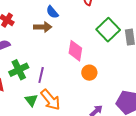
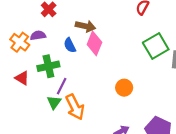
blue semicircle: (52, 12) -> (70, 45), moved
pink diamond: (75, 51) -> (94, 43), moved
purple line: (41, 75) -> (62, 86), moved

